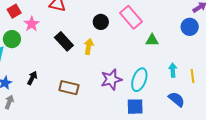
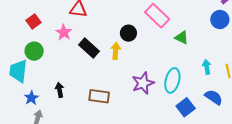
black circle: (101, 22) -> (128, 33), moved
pink star: (32, 24) -> (64, 32), moved
green triangle: (152, 40) -> (182, 38), turned 32
black arrow: (32, 78) -> (60, 90), turned -32
blue square: (135, 107) -> (186, 107), moved, turned -30

